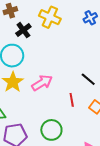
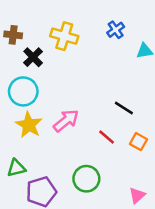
brown cross: (10, 11) -> (13, 35), turned 32
red line: (72, 100) -> (107, 137), turned -32

